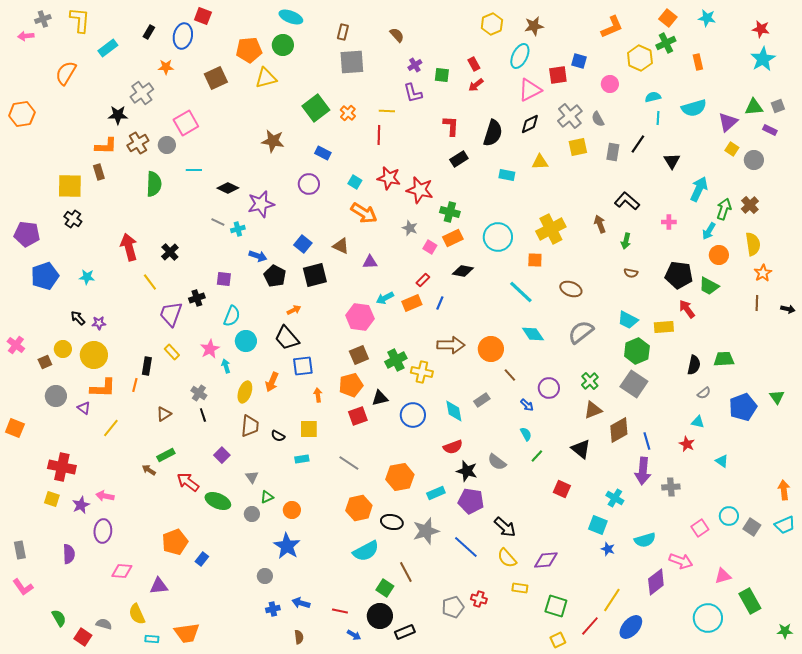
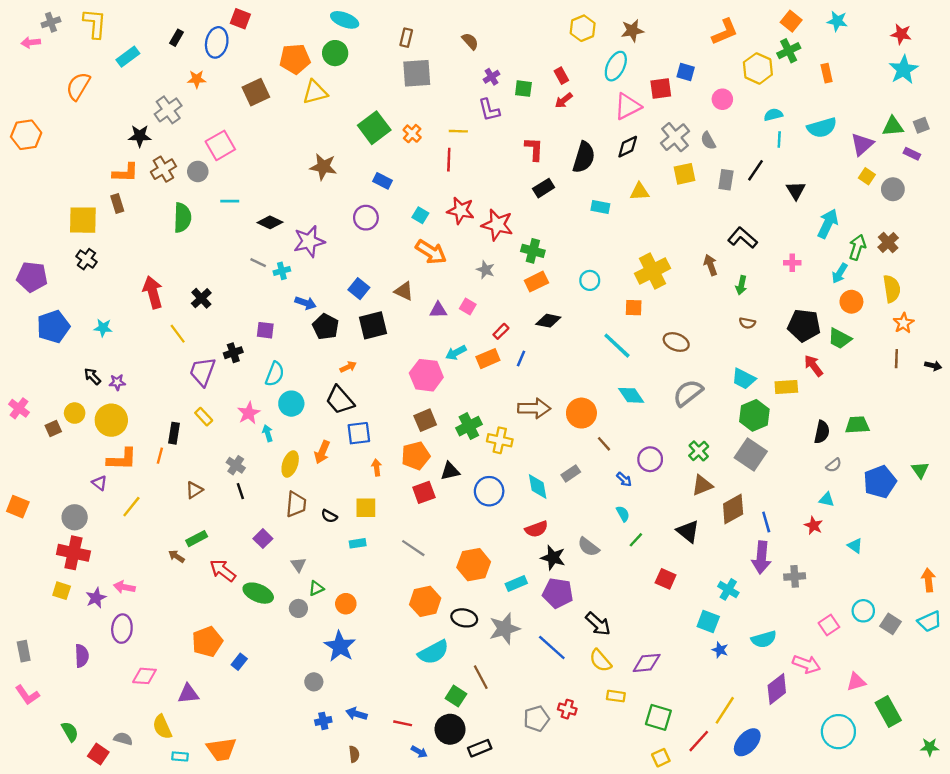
cyan circle: (498, 237) -> (590, 280), size x0.6
pink square: (430, 247) -> (468, 306), moved
gray circle: (56, 396) -> (75, 517), moved

